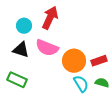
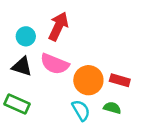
red rectangle: (99, 61) -> (120, 80), turned 35
green semicircle: (102, 83) -> (112, 108), moved
cyan semicircle: (81, 84) -> (81, 110), moved

